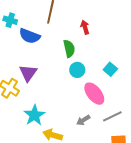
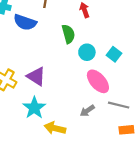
cyan circle: (77, 70) -> (87, 52), moved
purple triangle: (28, 73) -> (36, 76), moved, turned -30
gray line: (112, 116) -> (119, 105), turned 42

